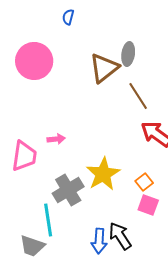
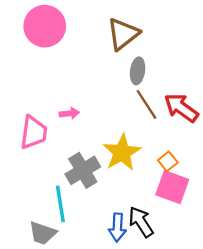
gray ellipse: (128, 54) -> (138, 71), moved
brown line: (138, 96) -> (147, 104), moved
pink square: (148, 205) -> (172, 187), size x1.4

